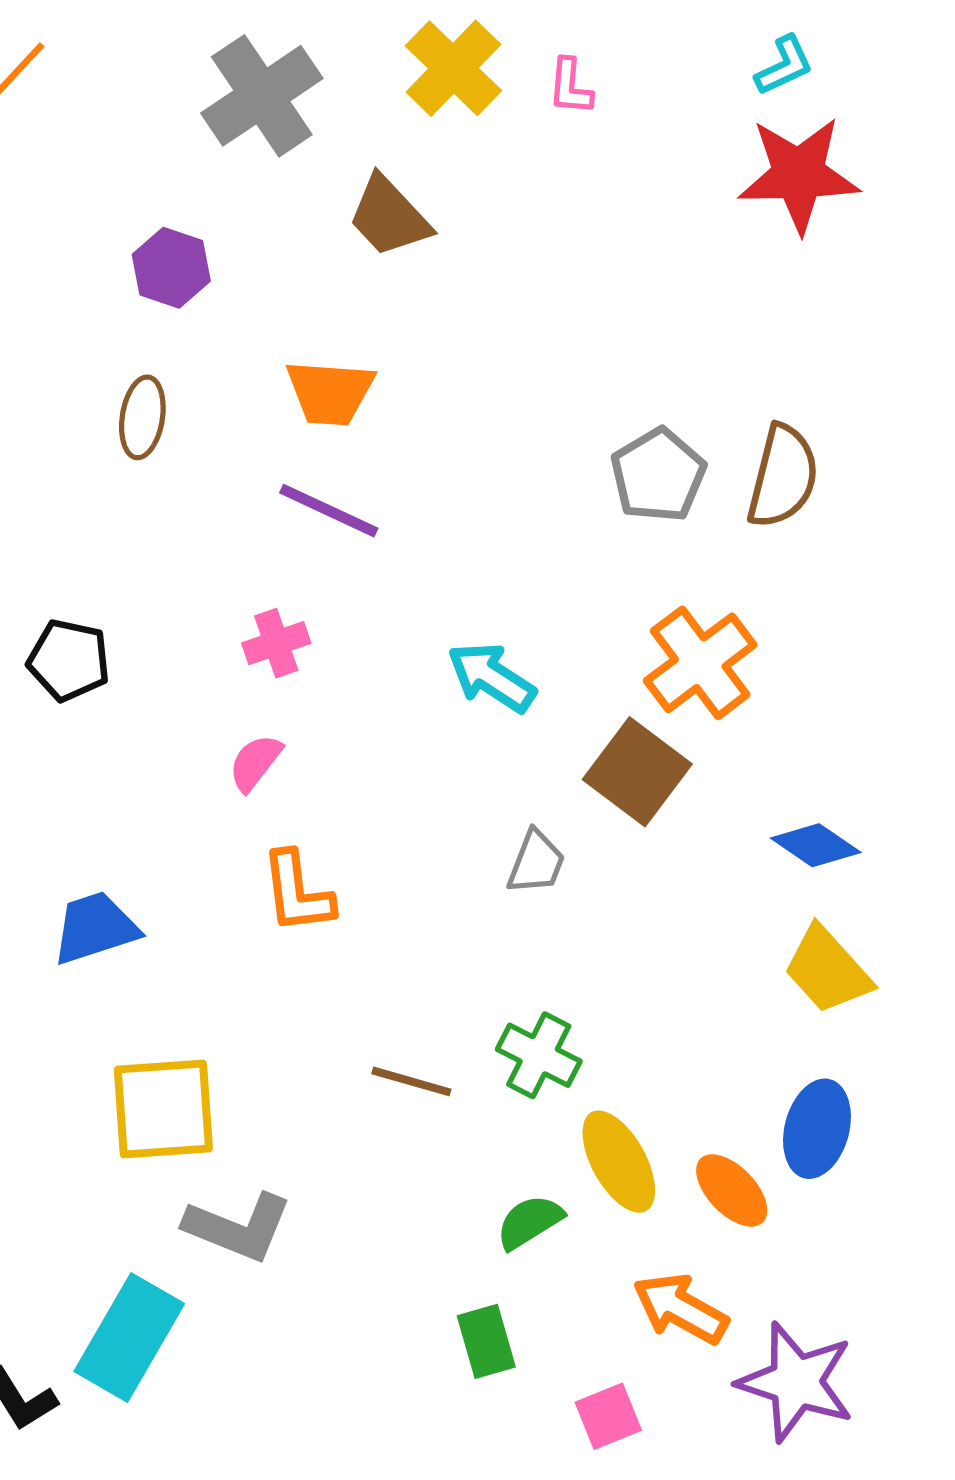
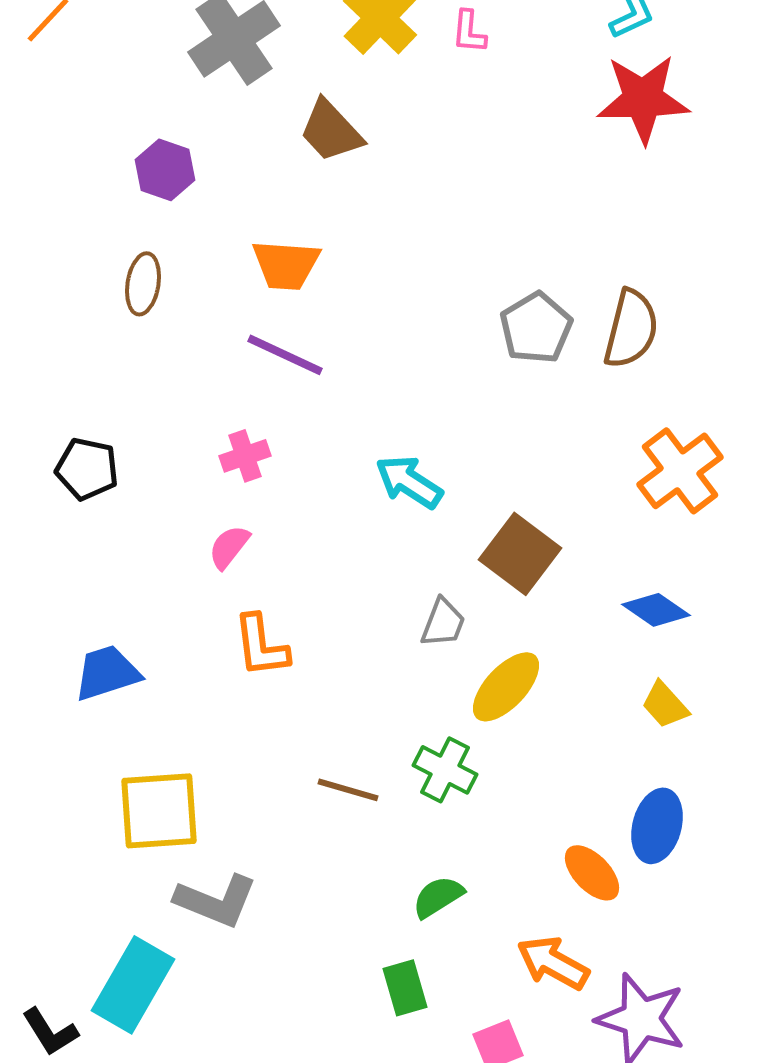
orange cross: (700, 663) -> (680, 471), moved
yellow trapezoid: (827, 970) -> (665, 705), size x0.7
yellow ellipse: (619, 1162) -> (506, 687), moved, turned 72

